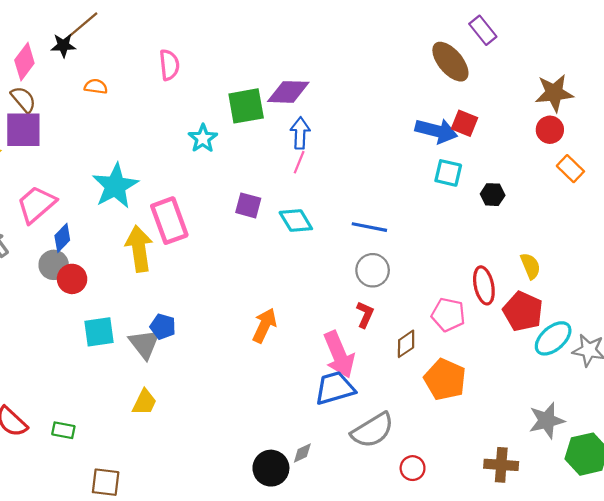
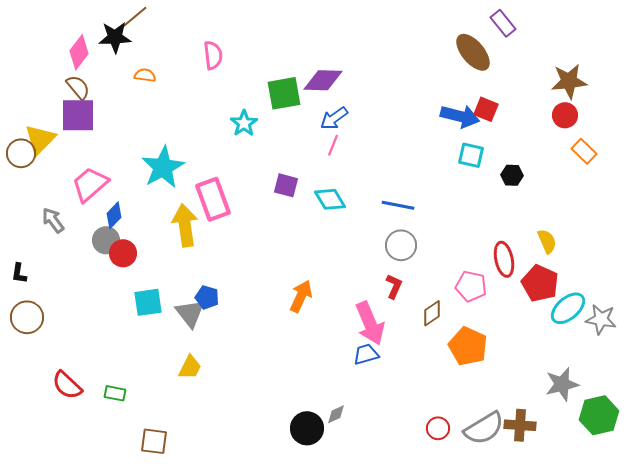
black star: (63, 45) -> (115, 37), size x1.4
blue arrow: (300, 133) -> (334, 118), turned -128
blue trapezoid: (335, 388) -> (366, 354), size x0.7
gray semicircle: (373, 430) -> (484, 428), moved

